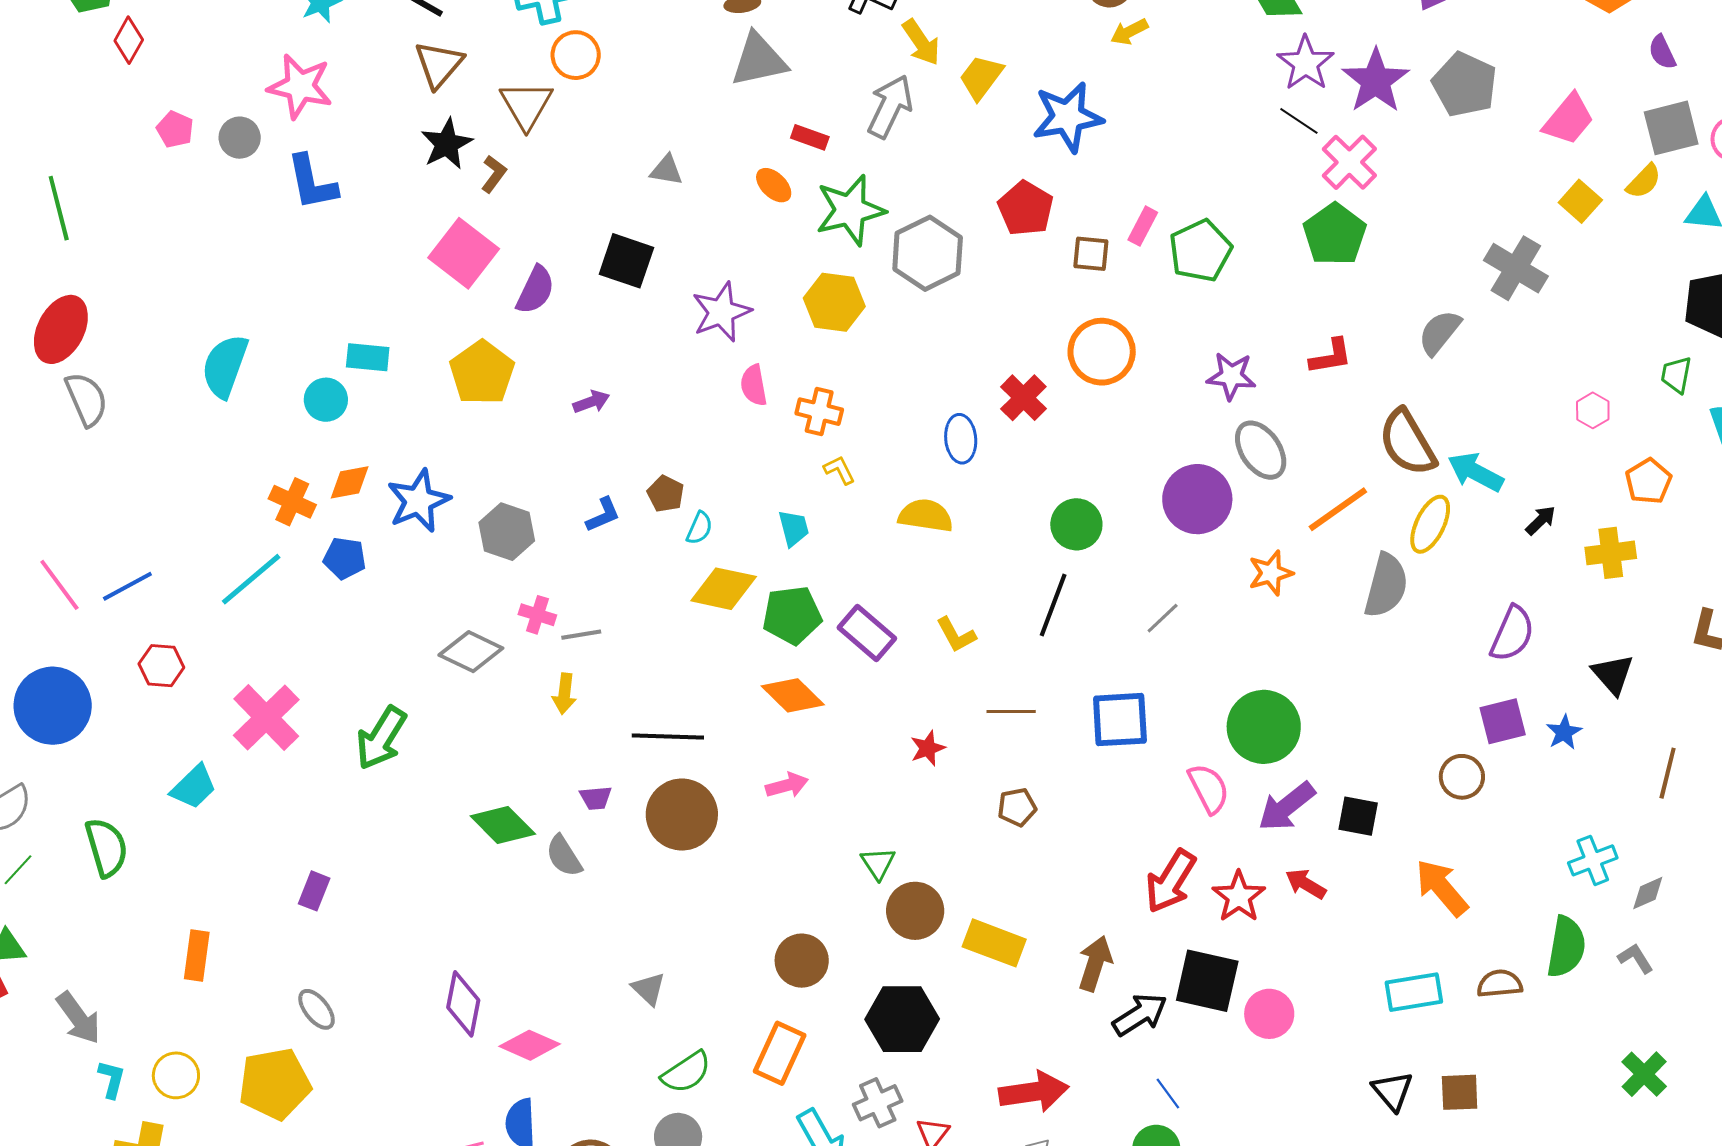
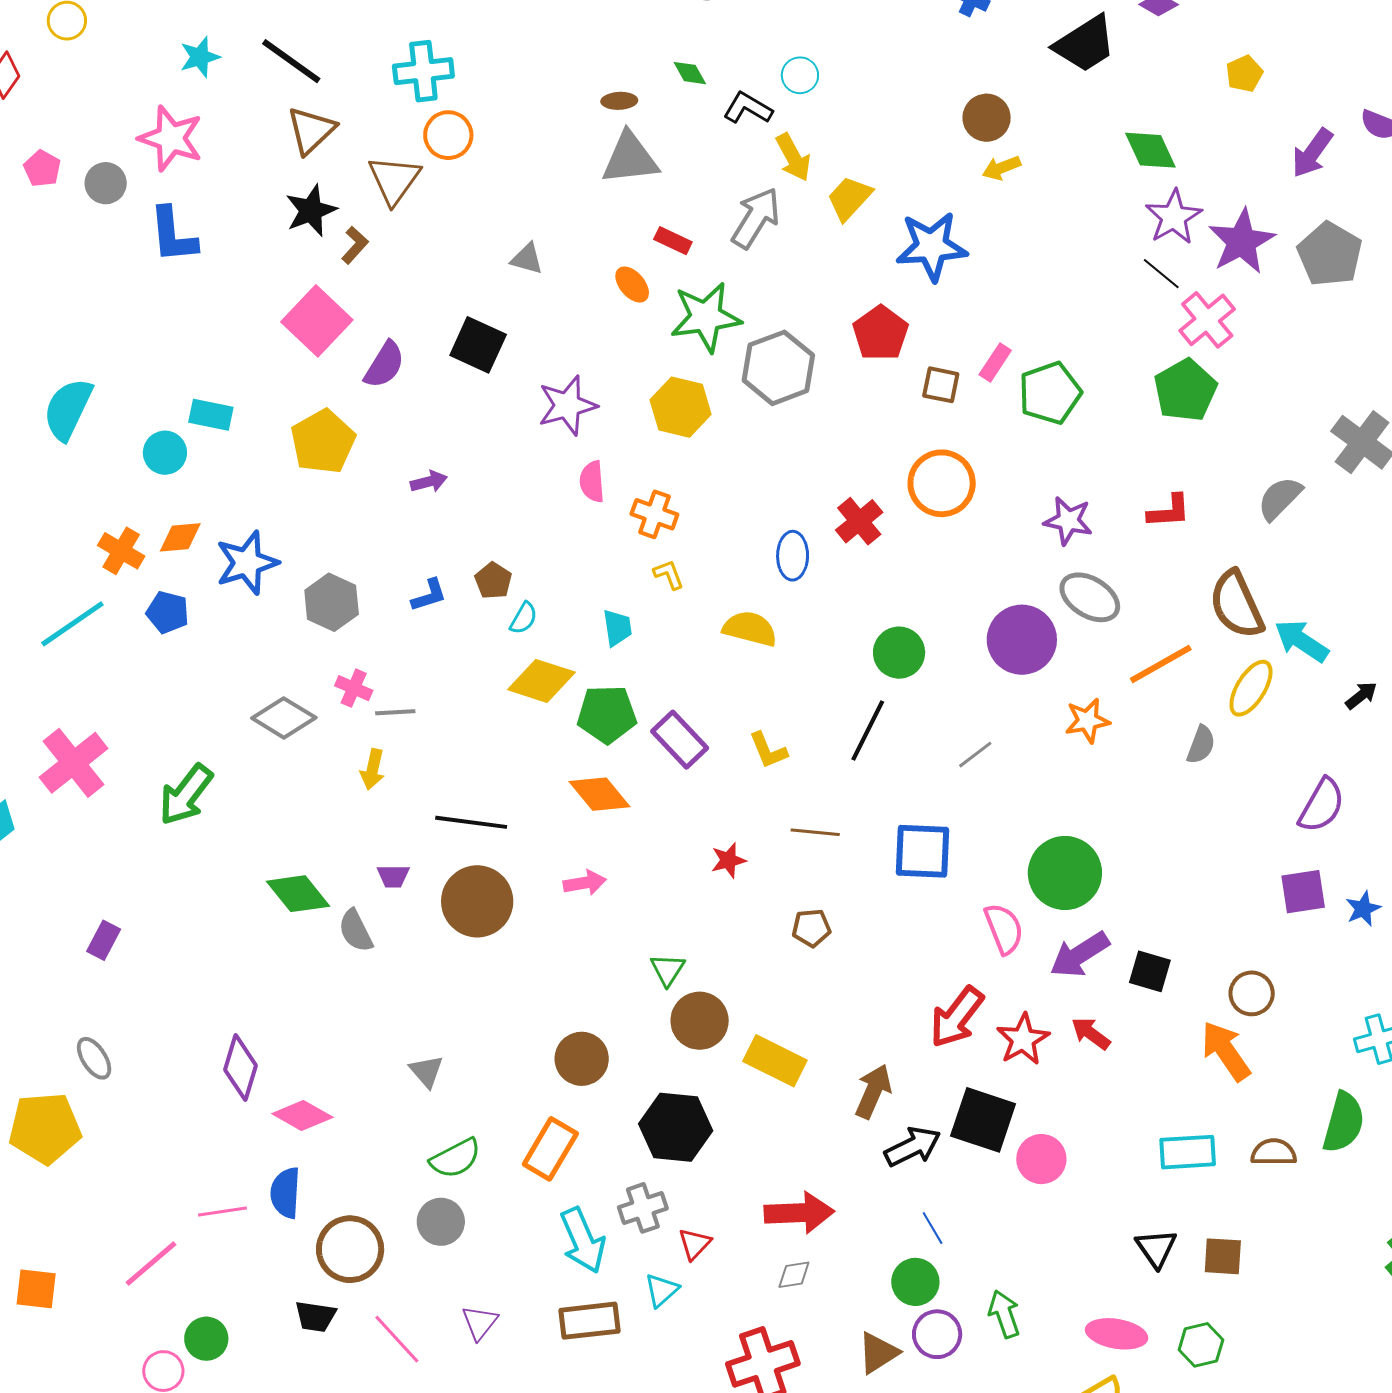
gray ellipse: (1261, 450) -> (1090, 597), turned -30
gray semicircle: (1386, 585) -> (1201, 745), size x0.6
brown circle: (1462, 777) -> (1252, 993), moved

